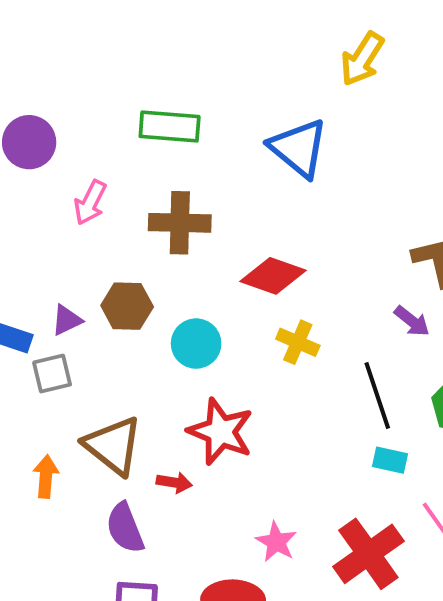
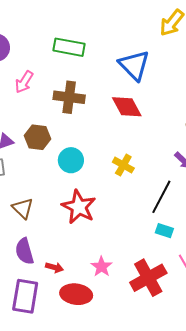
red diamond: (273, 276) -> (127, 107), moved, turned 36
black line: (377, 396) -> (161, 197), turned 40
brown triangle: (113, 446) -> (23, 208), size x0.7
red arrow: (174, 482) -> (54, 267), moved

